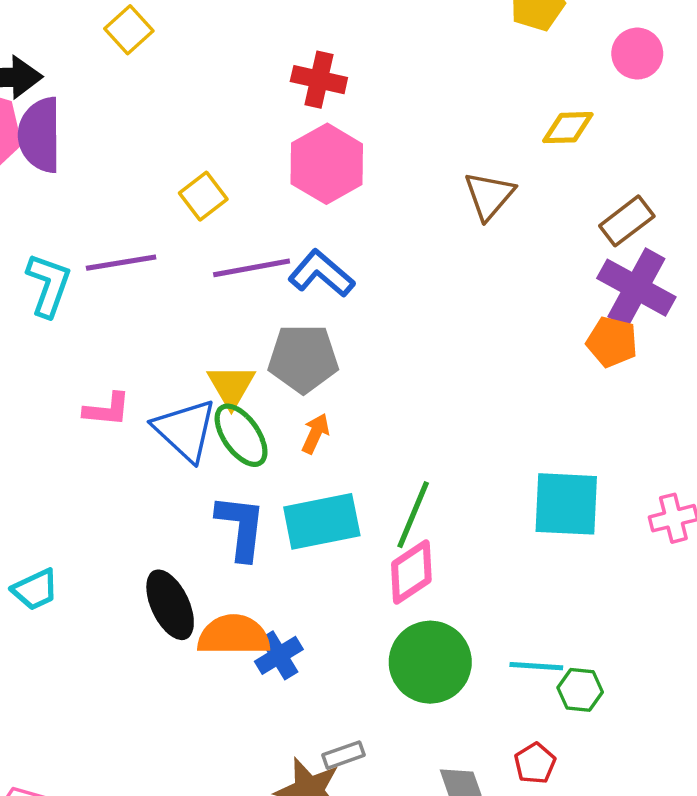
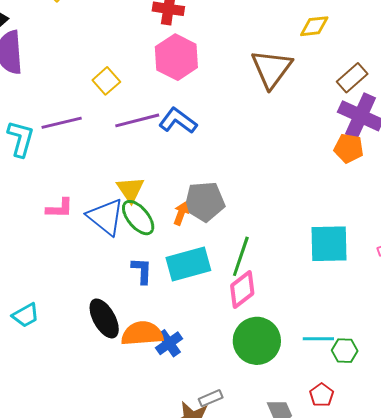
brown triangle: (489, 196) -> (272, 69), size x1.4
gray pentagon: (303, 358) -> (204, 202), moved
blue L-shape: (241, 527) -> (142, 271), size x0.7

